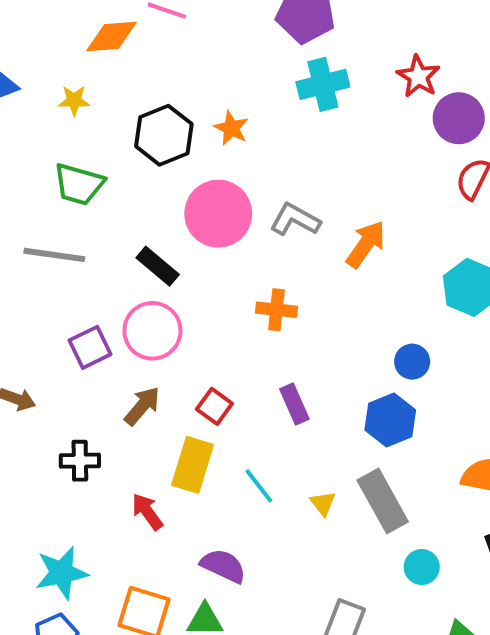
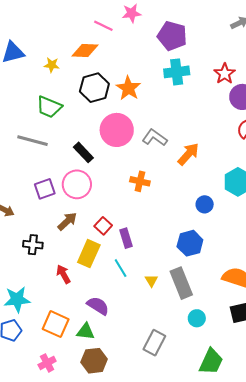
orange diamond: (111, 36) -> (85, 50), moved
orange star: (231, 128) -> (128, 88), size x1.4
blue circle: (412, 362) -> (205, 204), moved
purple rectangle: (294, 404) -> (126, 238), moved

